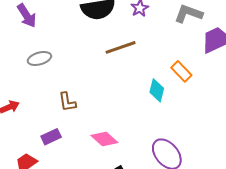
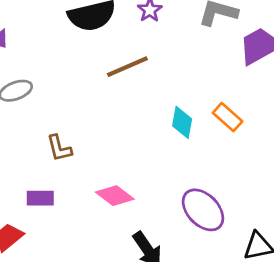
orange rectangle: (181, 71) -> (228, 117), moved
purple rectangle: (51, 137) -> (40, 198), turned 30

